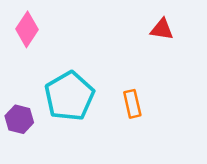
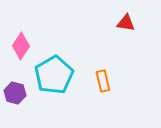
pink diamond: (27, 29) -> (21, 46), moved

